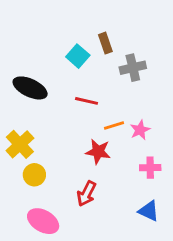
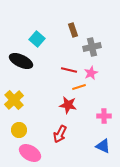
cyan square: (78, 56) -> (37, 39), moved
red line: (86, 101) -> (69, 70), moved
pink star: (140, 130) -> (91, 73), moved
yellow circle: (34, 175) -> (19, 130), moved

